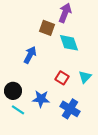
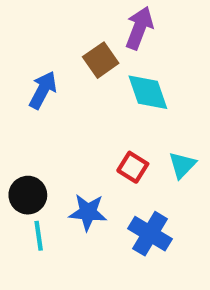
brown square: (47, 28) -> (101, 60), turned 35
blue arrow: (30, 55) -> (43, 90), moved
cyan line: (18, 110) -> (39, 236), turned 48

